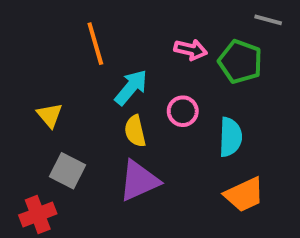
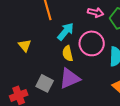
pink circle: (183, 111) -> (92, 43), size x1.6
gray square: (68, 171) -> (45, 83), moved

